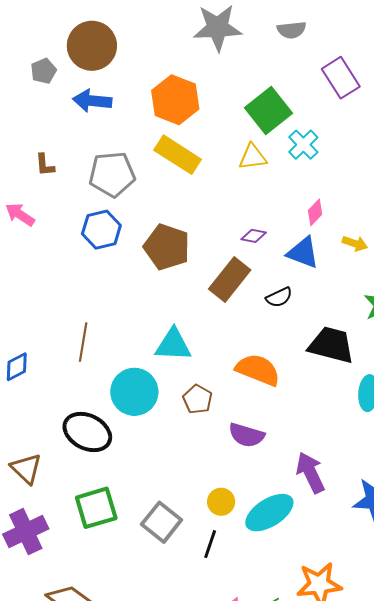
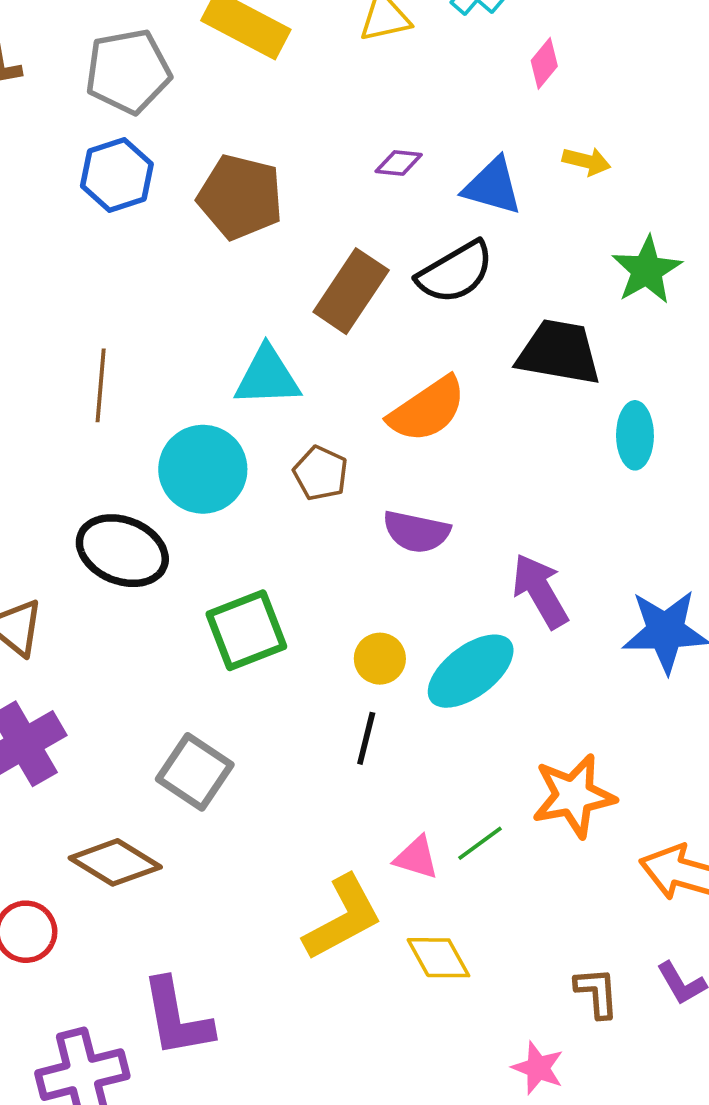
pink diamond: (315, 212) -> (544, 63), moved
brown rectangle: (230, 279) -> (351, 291), moved
black semicircle: (279, 297) -> (455, 272), size x1.6
orange semicircle: (258, 370) -> (427, 409), turned 129
green square: (96, 508) -> (246, 630), moved
gray square: (162, 522) -> (195, 772), moved

